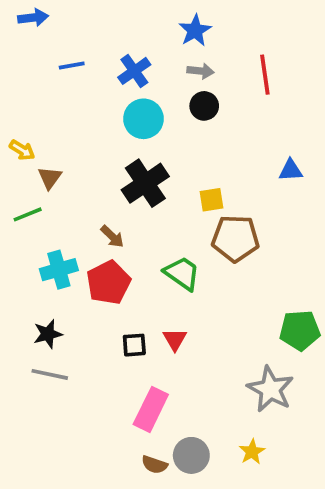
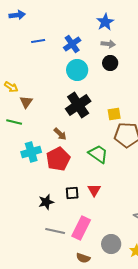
green line: (28, 214) -> (14, 122), turned 35
black star: (48, 334) -> (46, 202), moved
gray line: (50, 374) -> (55, 231), moved
gray circle: (191, 455) -> (111, 244), moved

